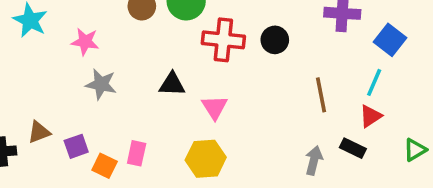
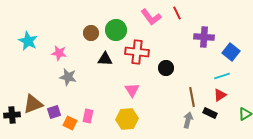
black circle: (275, 40) -> (166, 68), moved
cyan line: (374, 82) -> (222, 76), turned 49
black triangle: (172, 84) -> (105, 59), moved
brown line: (321, 95) -> (192, 97), moved
brown triangle: (39, 132) -> (33, 104), size x1.5

